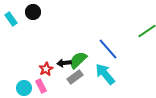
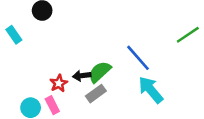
cyan rectangle: (11, 19) -> (14, 35), moved
cyan arrow: (105, 74) -> (151, 90), moved

